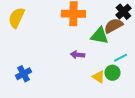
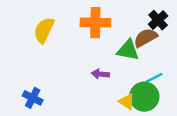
yellow semicircle: (16, 18) -> (44, 30), moved
green circle: (112, 73) -> (144, 97), size x1.5
blue cross: (23, 74) -> (33, 98), turned -35

